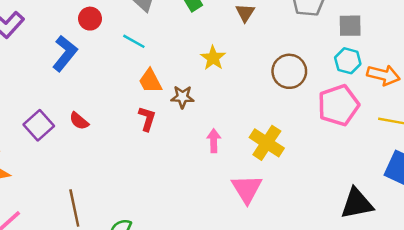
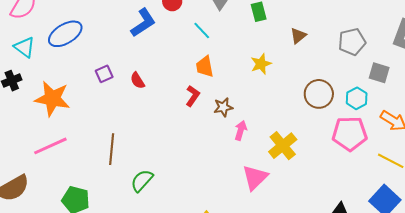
cyan hexagon: (348, 61) -> (357, 98), moved
brown star: (182, 97) -> (223, 107), moved, turned -30
purple square: (39, 125) -> (104, 74), size x0.7

